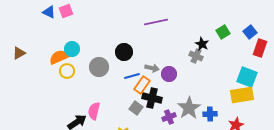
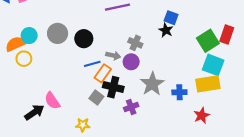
green square: (223, 32) -> (208, 41), moved, size x1.5
blue square: (250, 32) -> (171, 18), moved, turned -32
gray cross: (196, 56) -> (135, 43), moved
gray circle: (99, 67) -> (58, 33), moved
gray star: (189, 108) -> (152, 84), moved
pink semicircle: (94, 111) -> (52, 101), turned -48
blue cross: (210, 114) -> (179, 92), moved

